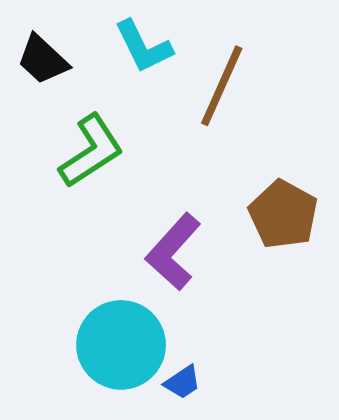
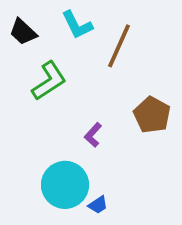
purple L-shape: (173, 252) -> (93, 135), size x0.6

